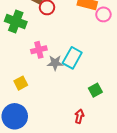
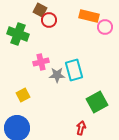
cyan rectangle: (72, 58) -> (74, 70), turned -45
green square: (95, 90) -> (97, 102), size x1.5

